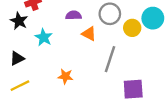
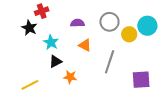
orange triangle: (89, 34) -> (85, 45), moved
black triangle: (17, 58) -> (56, 61), moved
purple square: (133, 89) -> (141, 80), moved

